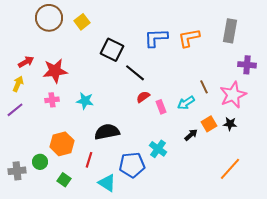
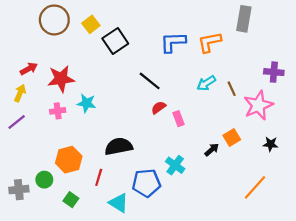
gray rectangle: (230, 31) -> (244, 19), moved
black square: (112, 50) -> (115, 41), moved, turned 30
brown line: (204, 87) -> (232, 89), moved
cyan star: (85, 101) -> (86, 103), moved
cyan arrow: (186, 103) -> (206, 83), moved
black star: (230, 124) -> (271, 144), moved

